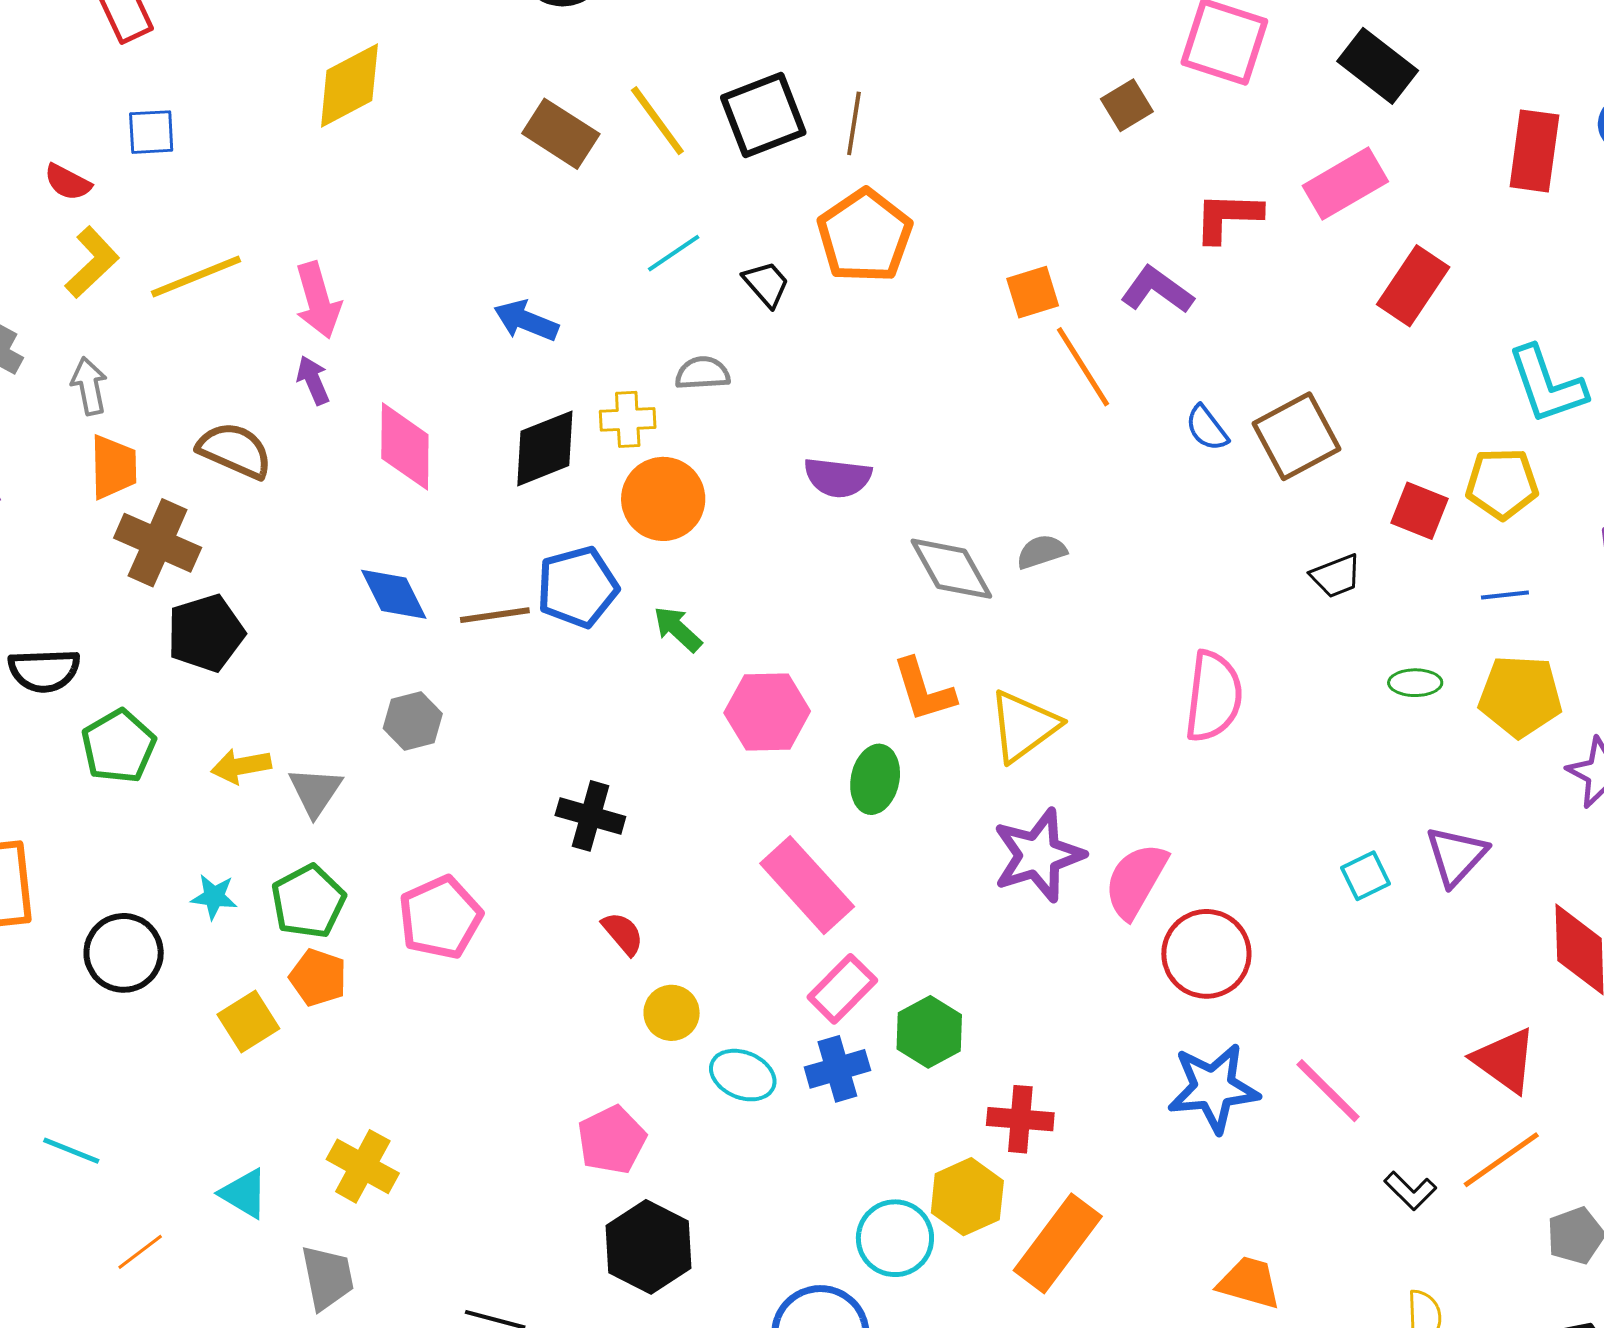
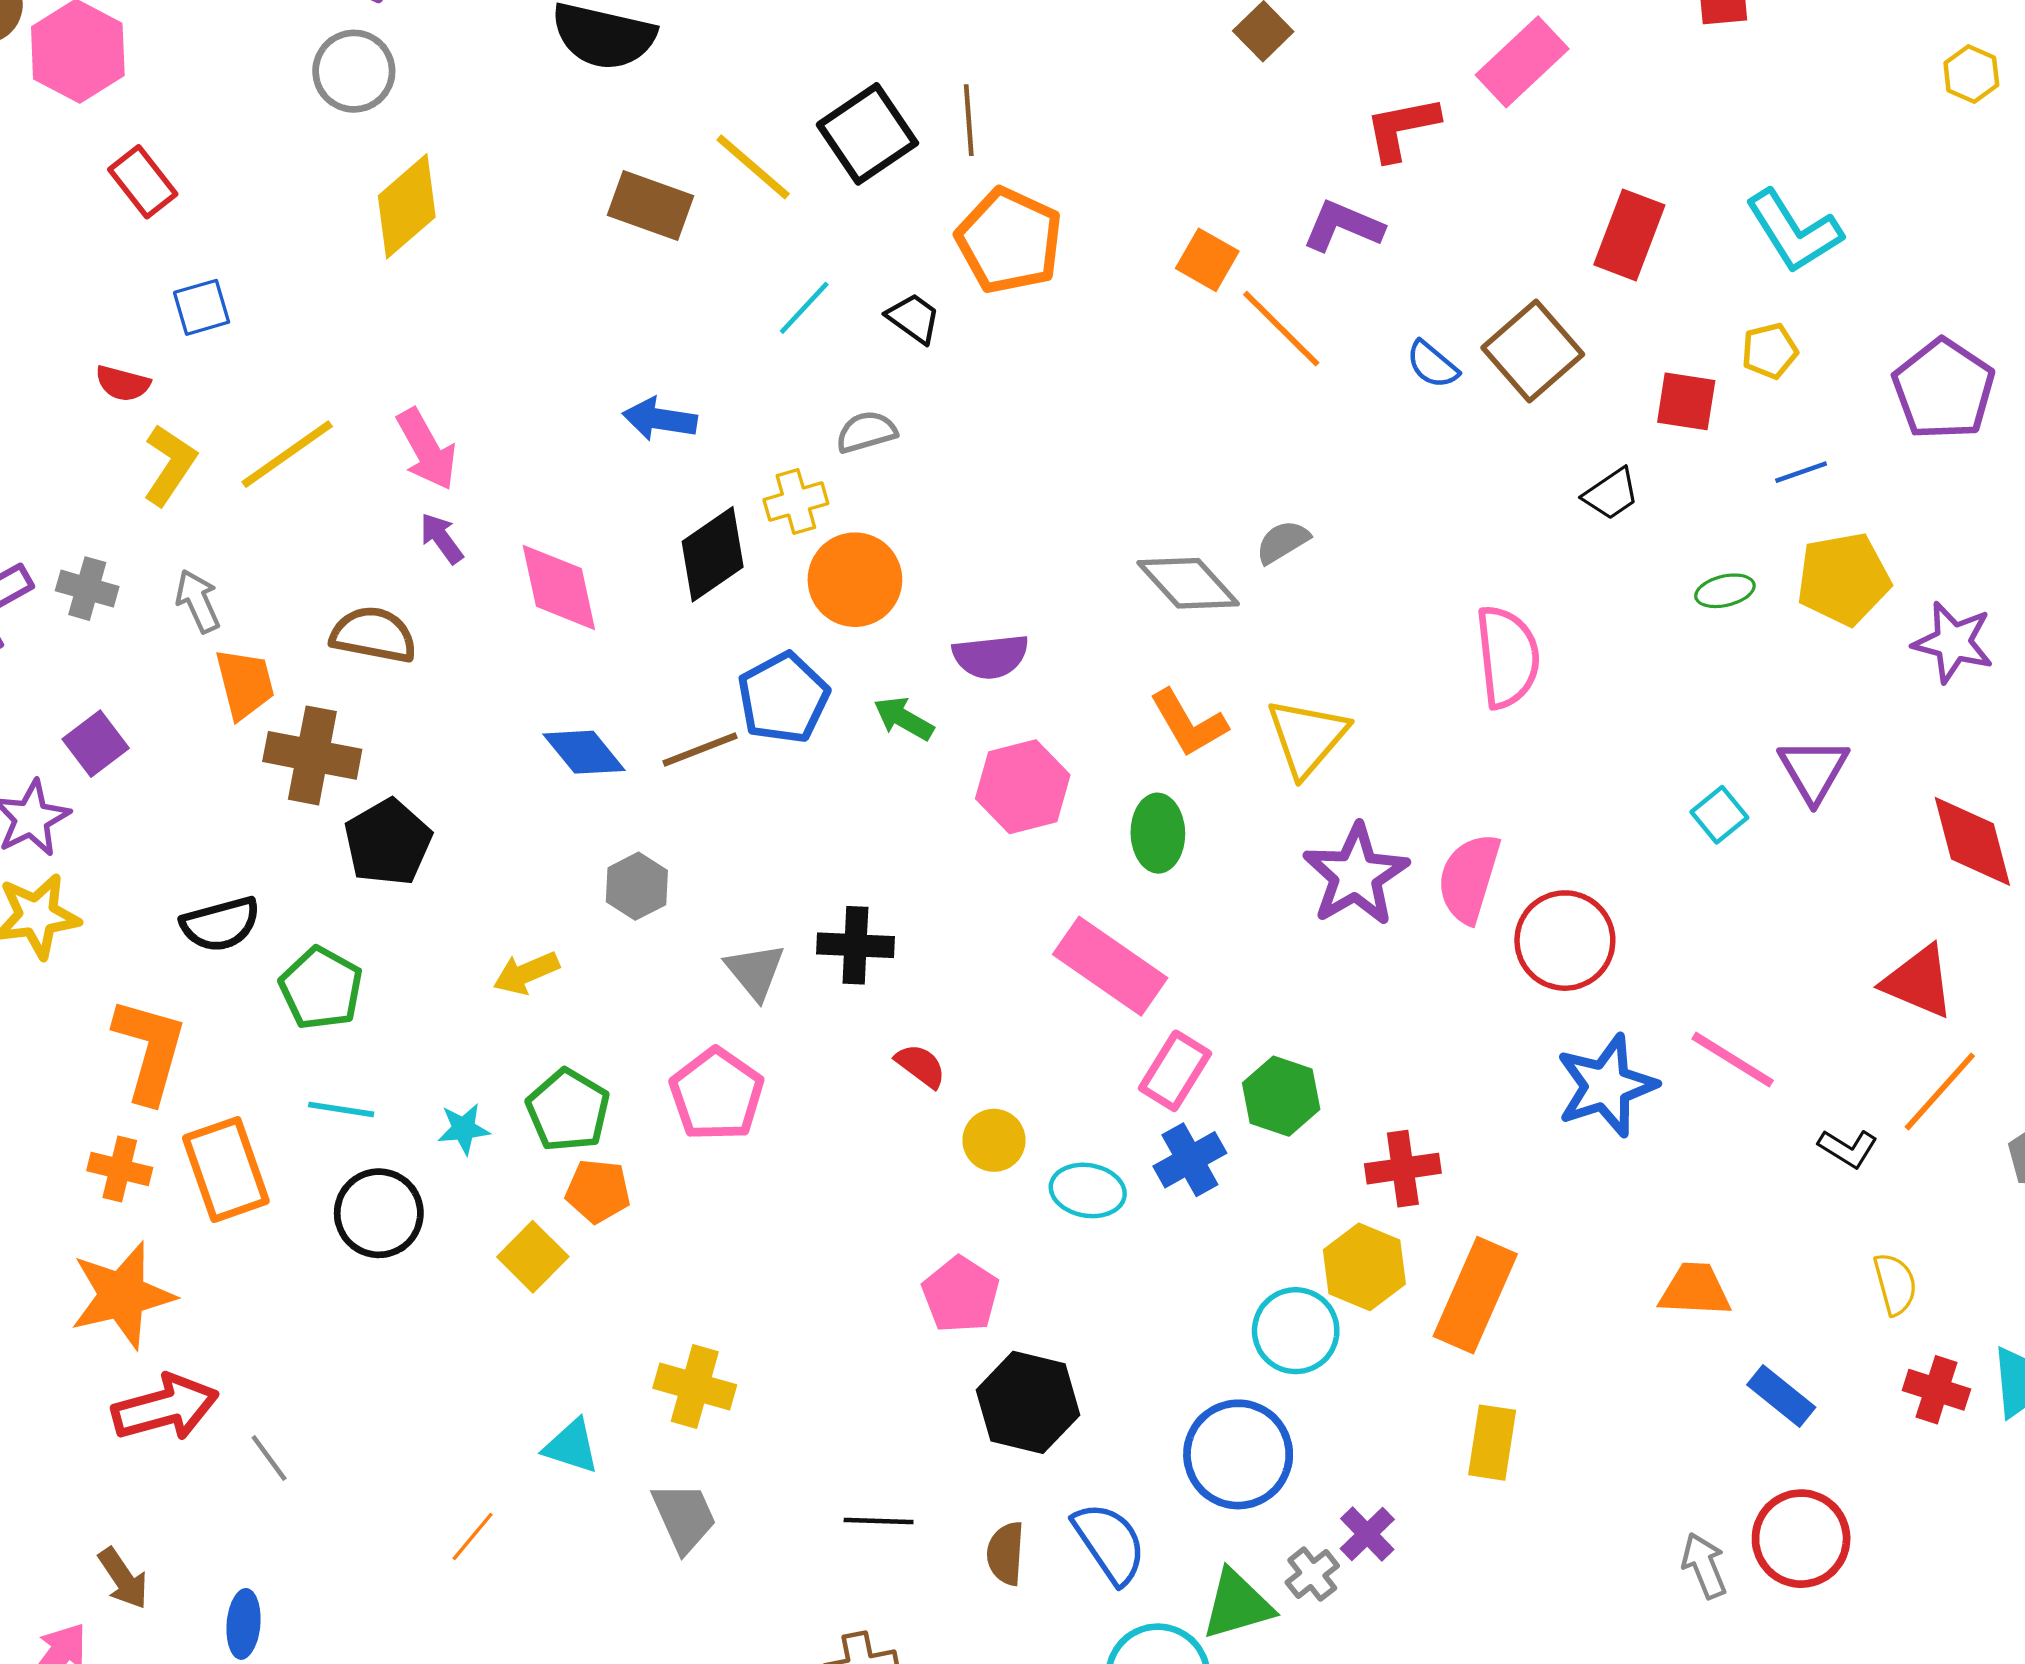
red rectangle: (1413, 286) -> (1629, 235), moved
orange square: (1033, 292) -> (1207, 260), turned -30
purple semicircle: (838, 477) -> (991, 656), moved
yellow pentagon: (1502, 484) -> (1770, 351), size x0.7
yellow arrow: (241, 766) -> (526, 973), moved
gray triangle: (315, 791) -> (755, 971), moved
cyan line: (71, 1151) -> (341, 1109), moved

